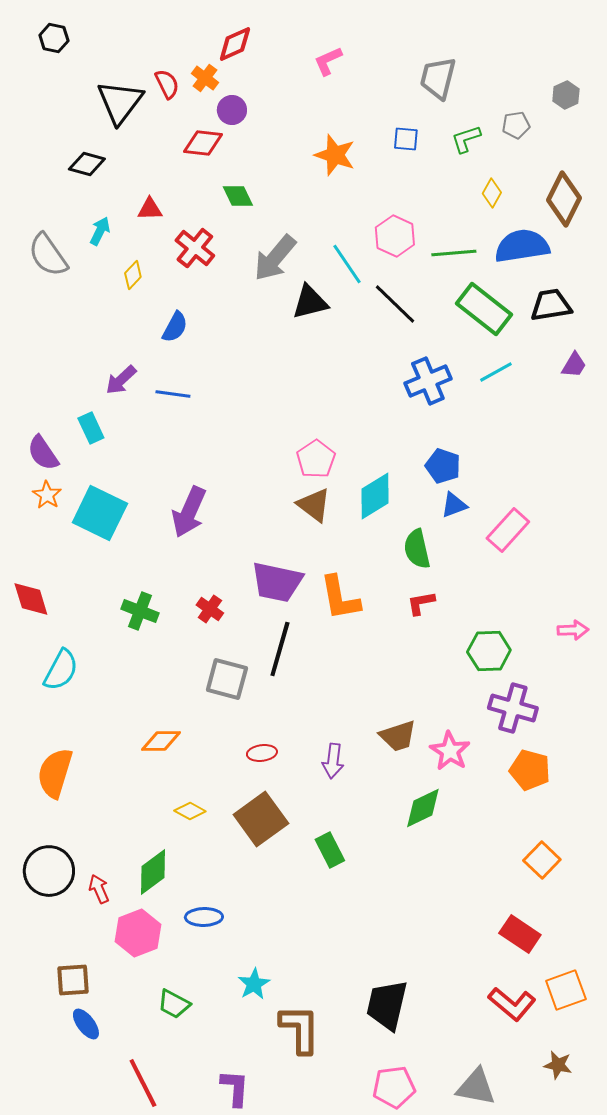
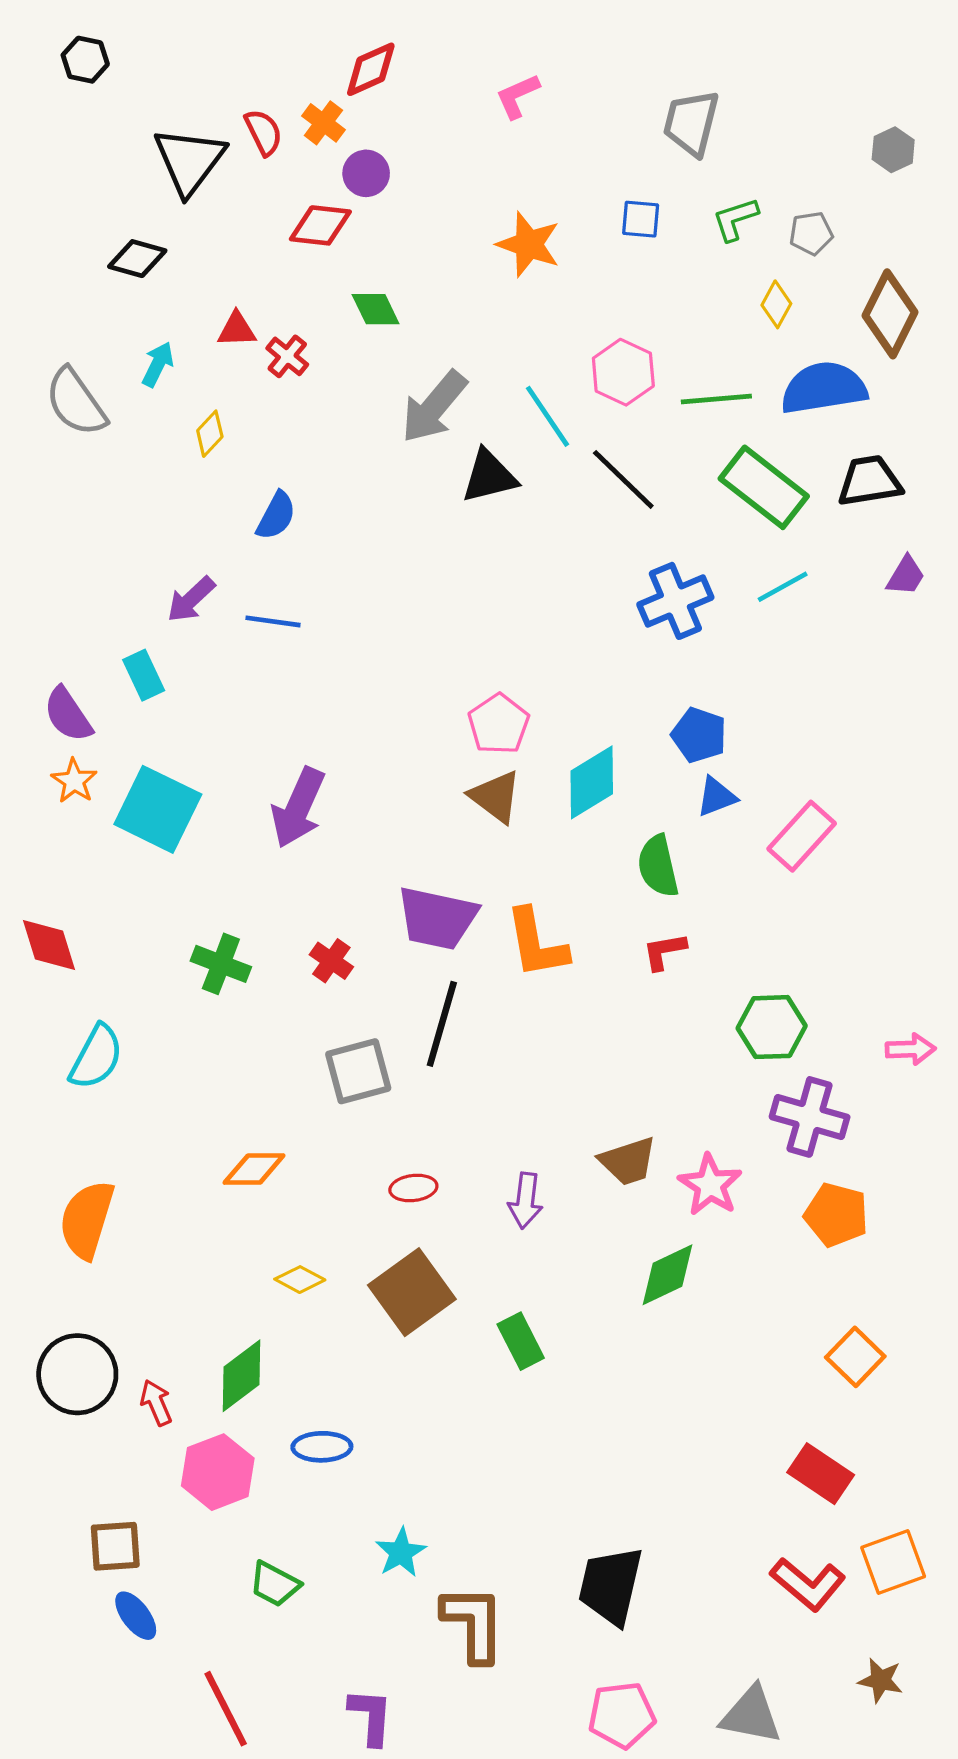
gray pentagon: (516, 125) -> (811, 233), moved
red cross: (195, 248) -> (287, 356), moved, size x0.7
pink arrow: (573, 630) -> (911, 1049), moved
gray square: (227, 679) -> (358, 1071), turned -30

